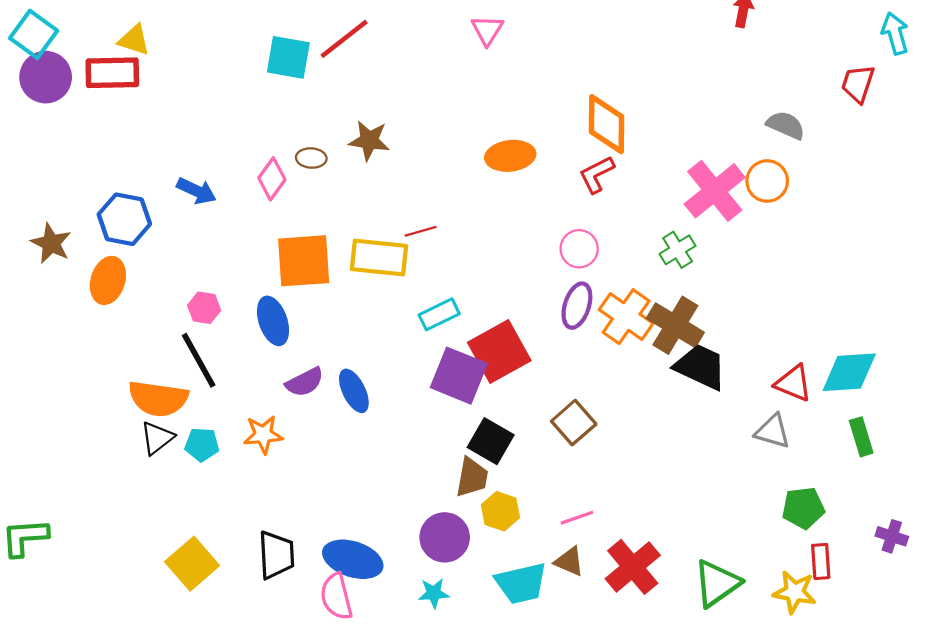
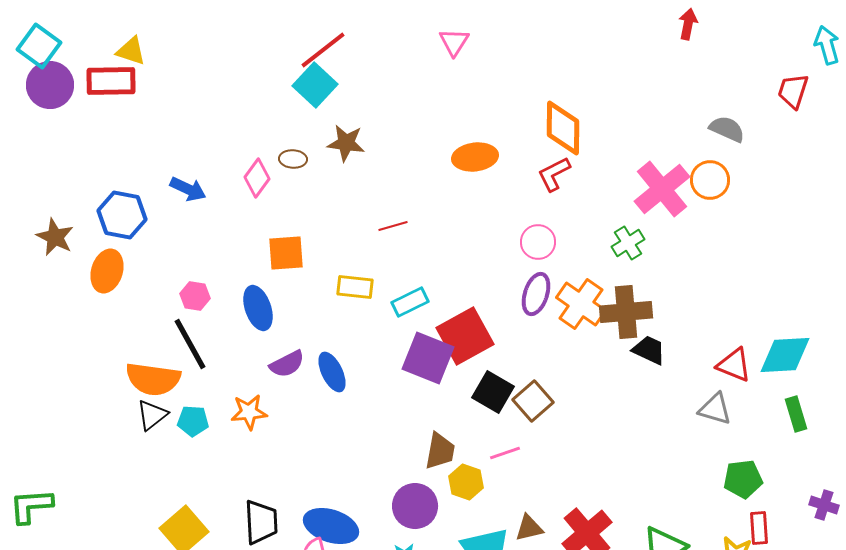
cyan square: (288, 57) -> (315, 85), moved, turned 33
yellow rectangle: (379, 258) -> (355, 287), moved, size x0.7
orange square: (304, 261) -> (286, 253), size x0.7
brown cross: (675, 325) -> (626, 312), turned -36
black trapezoid: (700, 367) -> (649, 350), size x0.7
black square: (491, 441) -> (493, 392), moved
pink line: (577, 518) -> (505, 453), moved
brown triangle: (569, 561) -> (529, 528), turned -36

